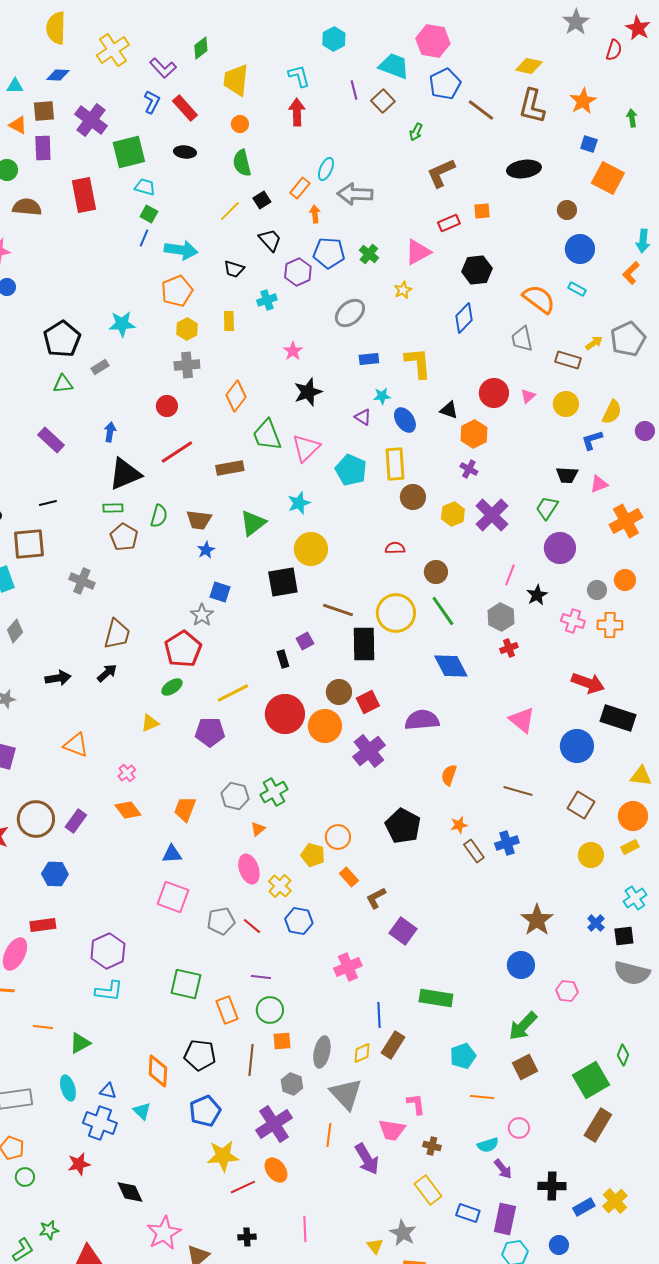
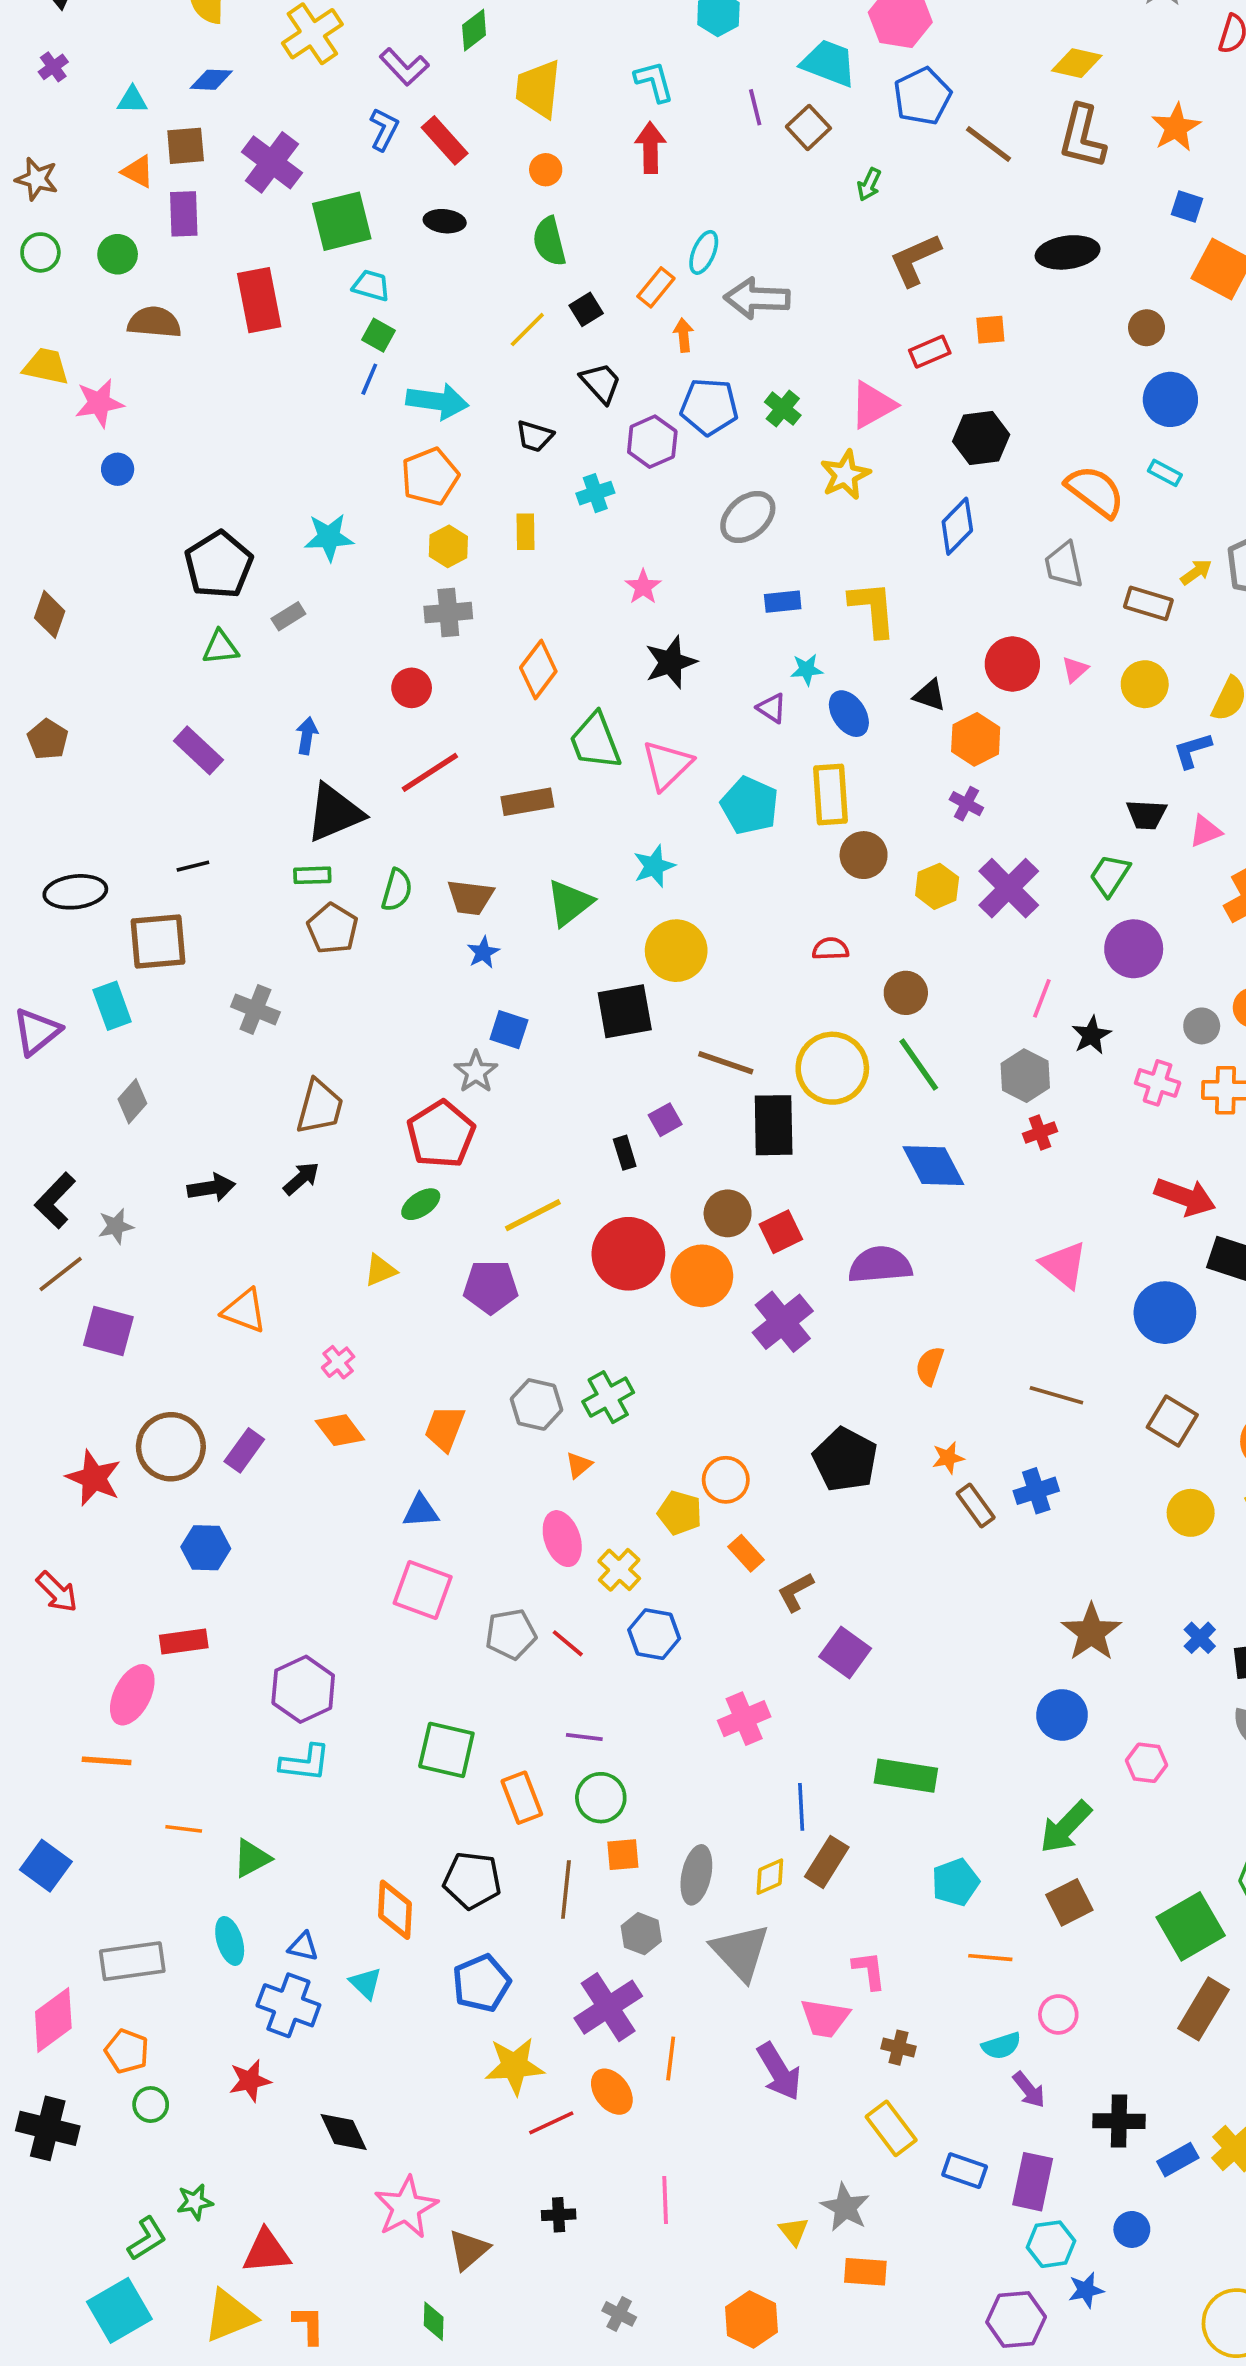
yellow star: (403, 290) -> (845, 475), size x1.5
orange line: (329, 1135) -> (671, 2059), moved

